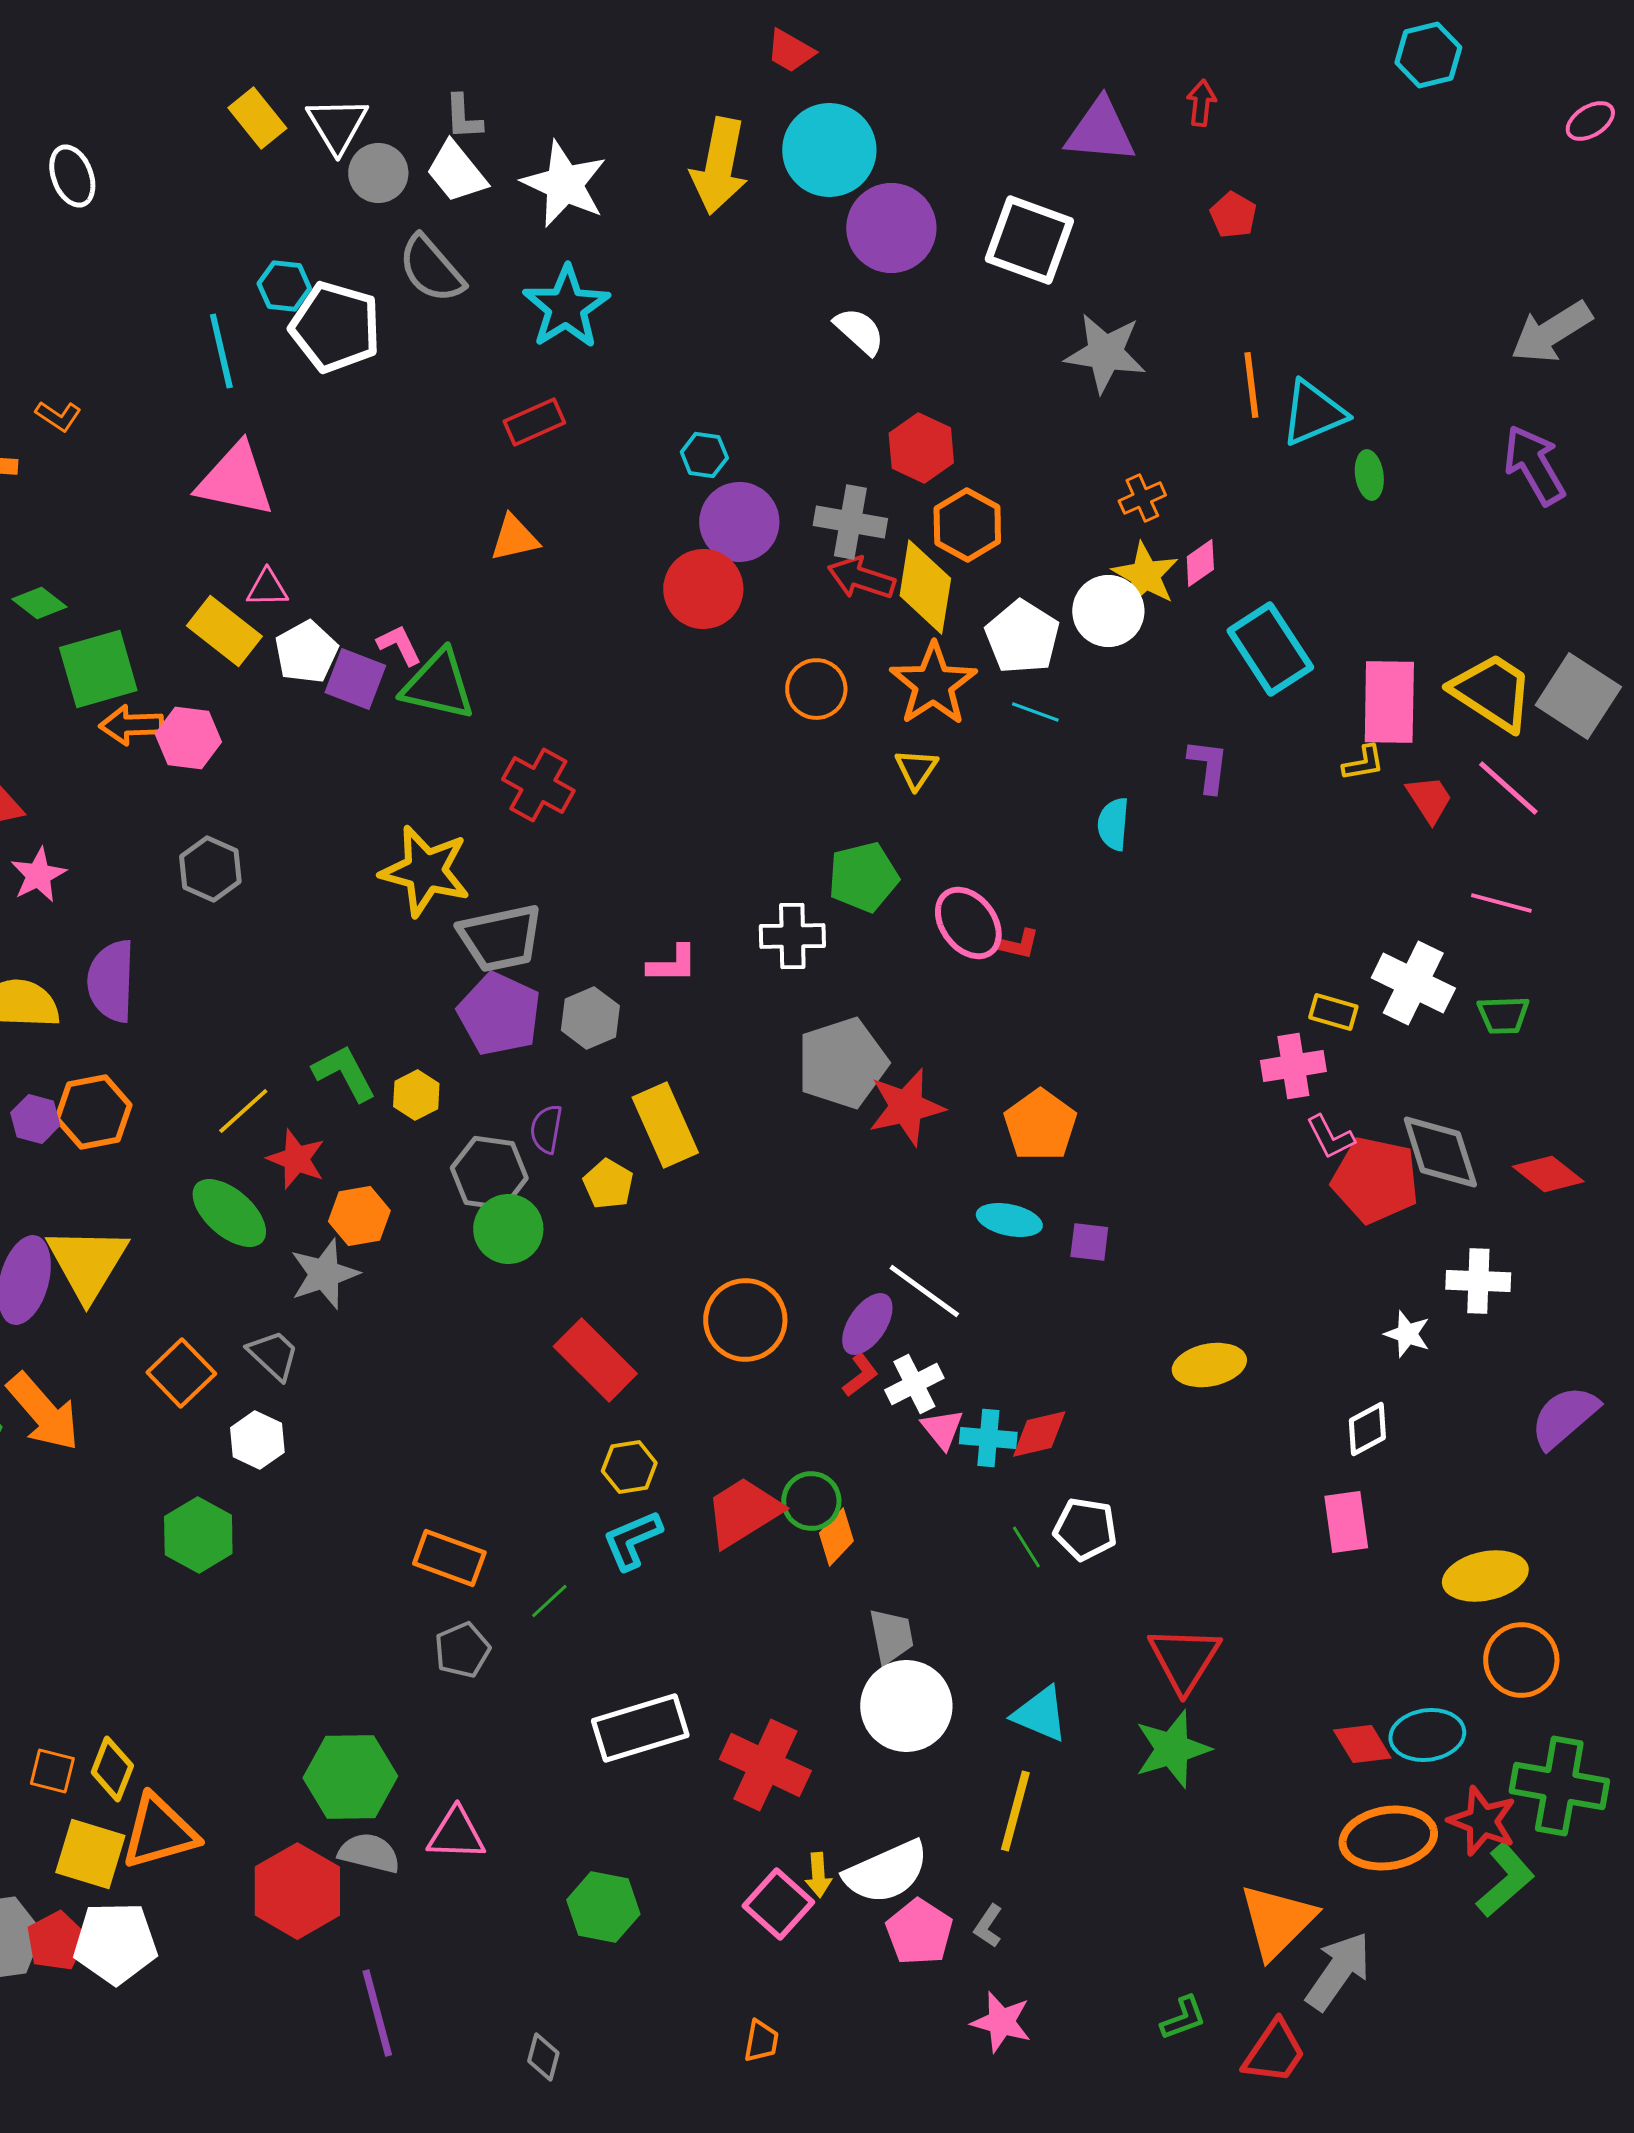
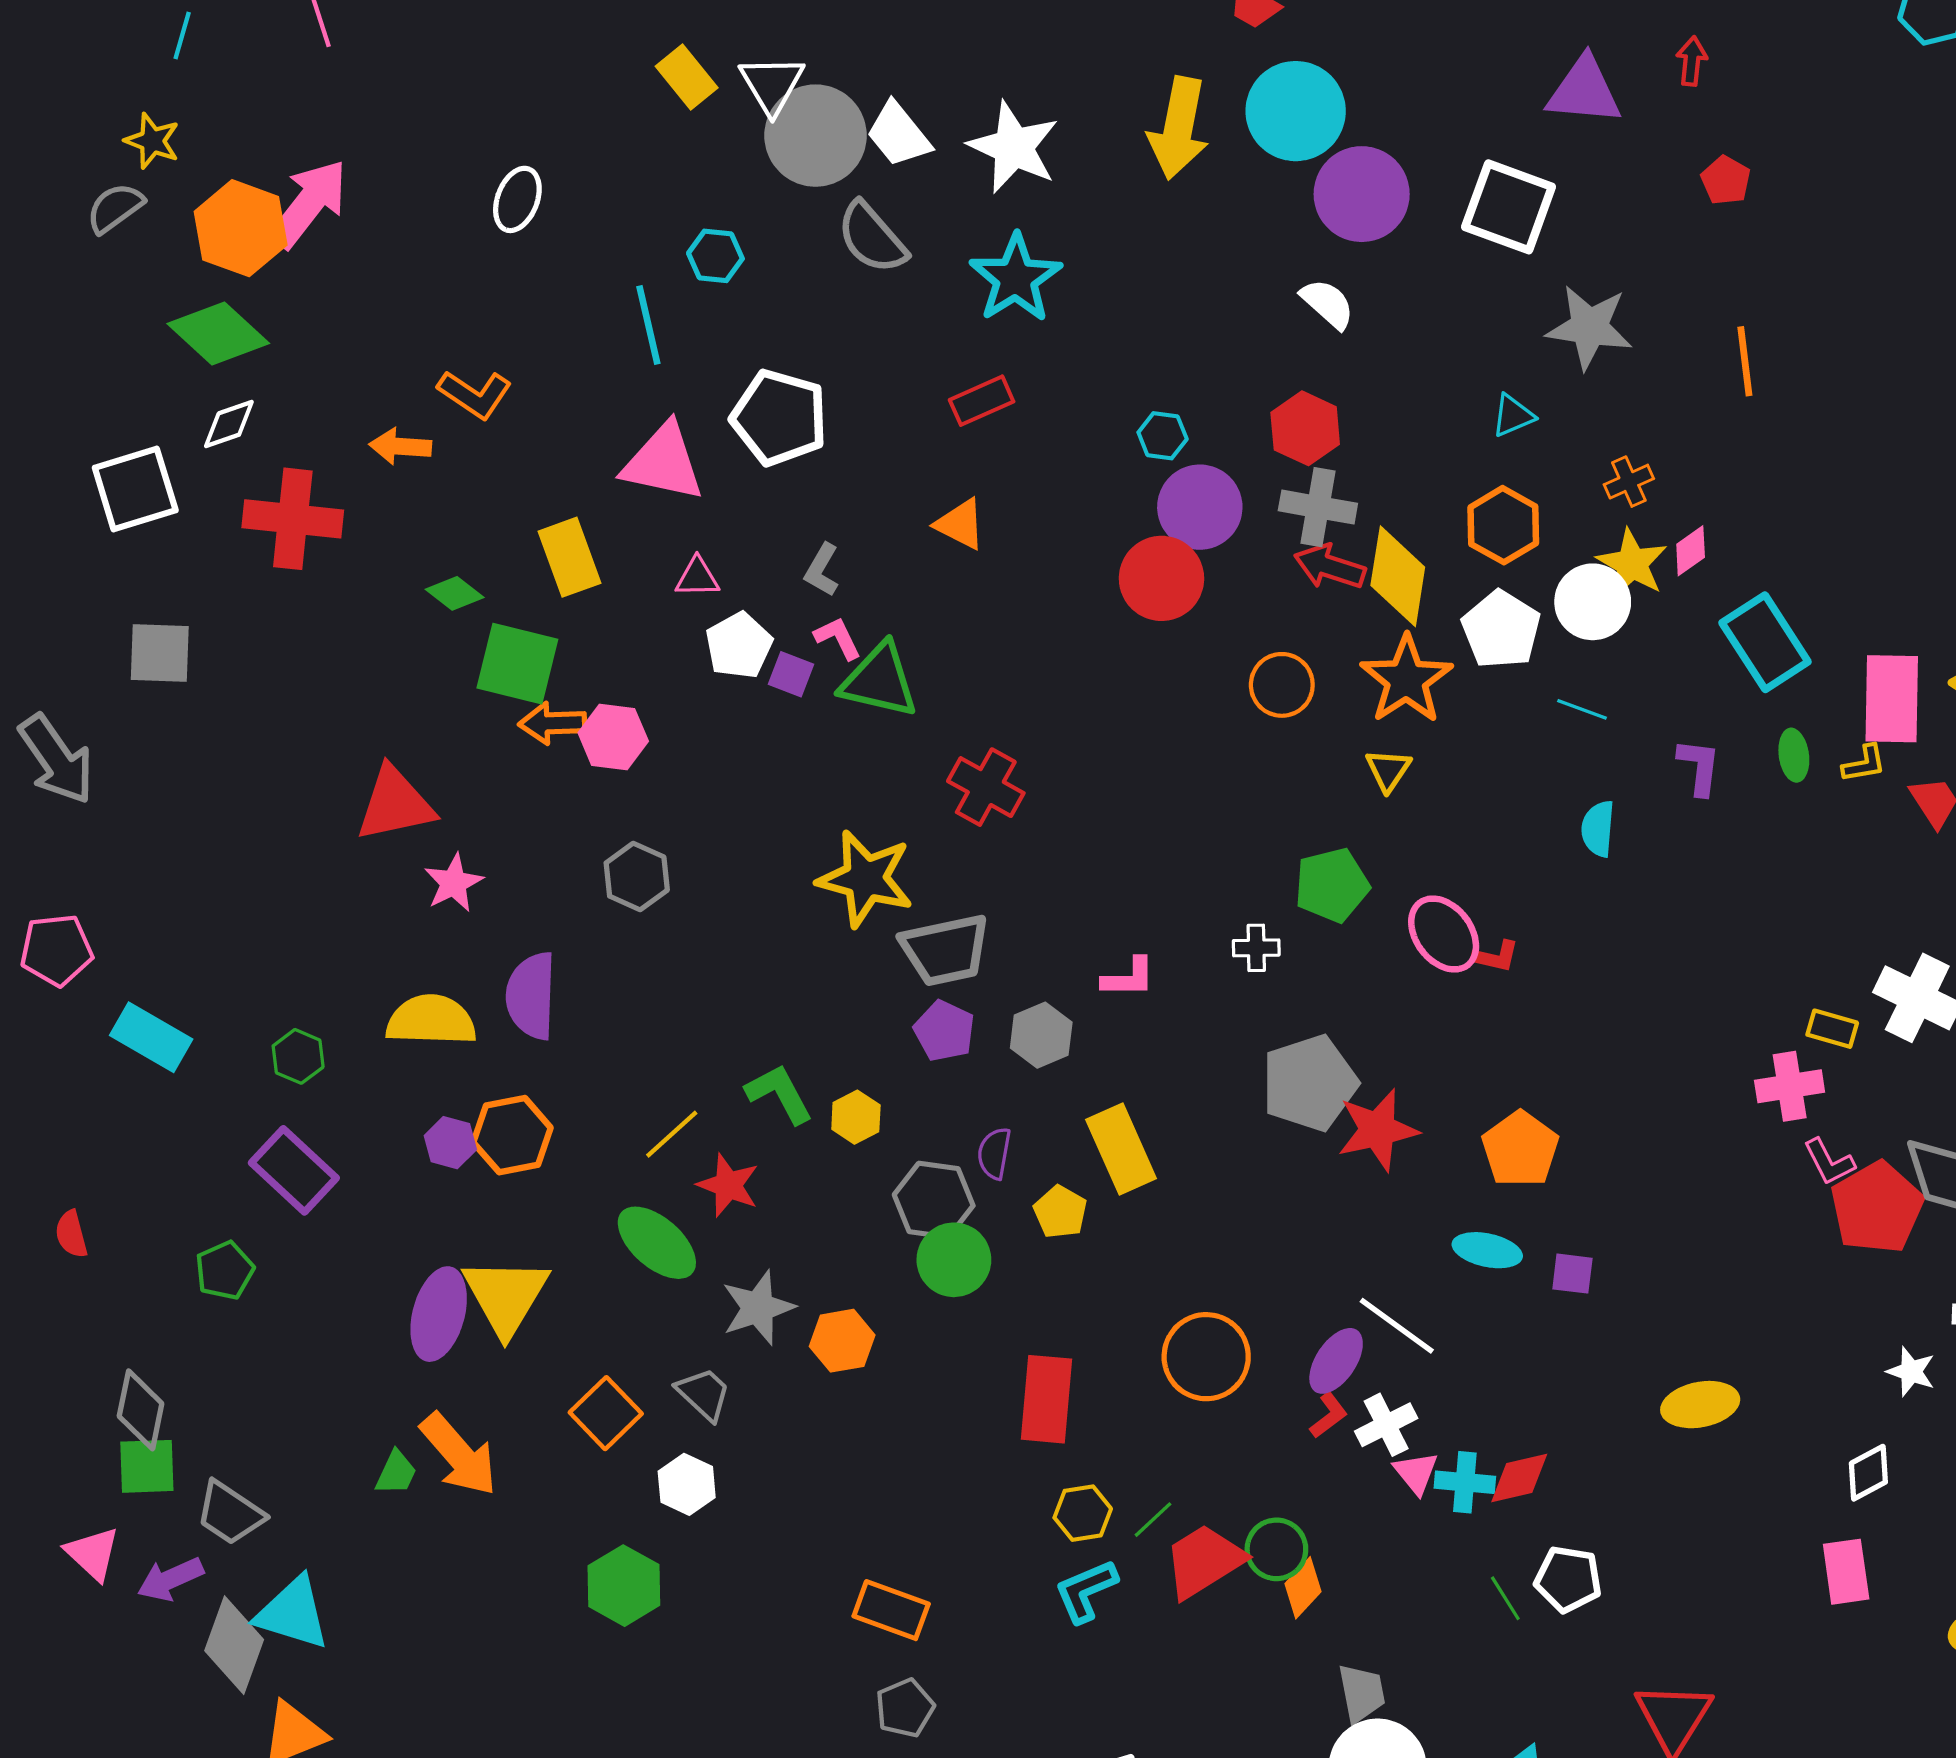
gray L-shape: (463, 117) -> (822, 570), moved, turned 33
gray circle: (378, 173) -> (815, 136), size x1.6
white ellipse: (72, 176) -> (517, 199), moved, turned 42
white pentagon: (335, 327) -> (779, 418), moved
cyan triangle: (1313, 413) -> (1513, 416), moved, size x0.6
orange L-shape: (58, 416) -> (475, 394), size x1.5
red hexagon: (921, 448) -> (1305, 428), moved
green ellipse: (1369, 475) -> (1794, 755), moved
orange hexagon: (967, 525) -> (1503, 525), moved
orange triangle: (514, 538) -> (960, 524), turned 40
yellow rectangle: (224, 631) -> (570, 557), moved, turned 32
green square: (98, 669) -> (517, 664), turned 30
purple square: (355, 679) -> (791, 674), size x0.7
cyan line: (1035, 712) -> (1582, 709), moved
white cross: (792, 936) -> (1256, 948), size x0.7
purple pentagon: (499, 1014) -> (944, 1031), size x0.7
red pentagon: (1375, 1180) -> (1877, 1208), turned 30
orange hexagon: (359, 1216) -> (842, 1341), moved
red rectangle: (595, 1360) -> (1047, 1399), turned 50
green line: (549, 1601) -> (1153, 1520), moved

